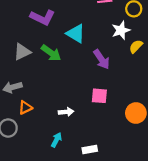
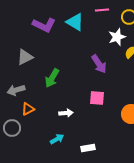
cyan triangle: (76, 34) -> (75, 22), moved
green arrow: (51, 53) -> (52, 78), moved, turned 84
cyan arrow: (56, 140) -> (57, 139), turned 32

